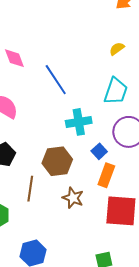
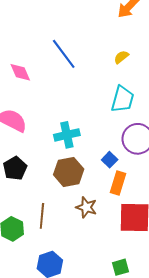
blue line: (56, 80) -> (64, 54), moved
cyan cross: (79, 122) -> (67, 135), moved
brown line: (30, 189) -> (42, 216), moved

